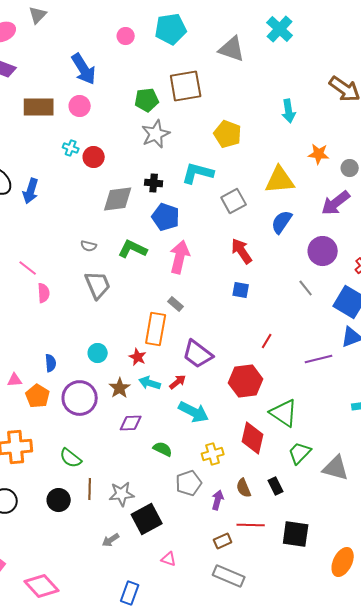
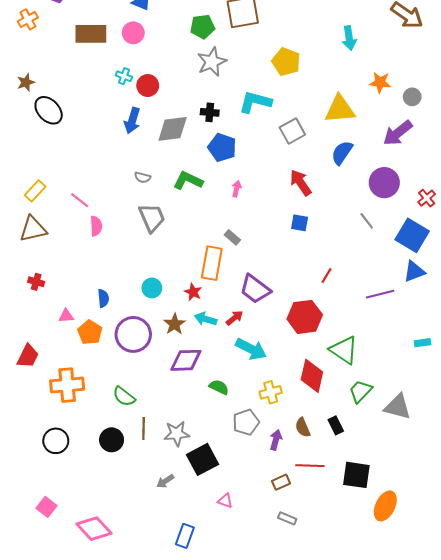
blue arrow: (31, 191) -> (132, 121), moved
pink arrow: (180, 257) -> (237, 189), size x0.5
purple diamond: (131, 423) -> (186, 360), size x1.4
orange ellipse: (343, 562) -> (385, 506), moved
gray rectangle: (229, 576) -> (287, 518), size x0.6

